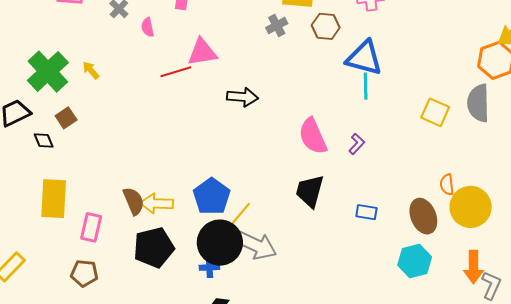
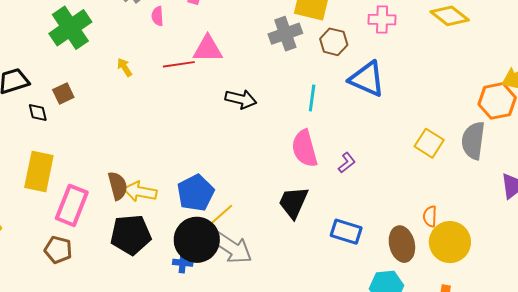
gray cross: (277, 26) -> (285, 34), size x1.5
yellow arrow: (91, 70) -> (125, 67), moved
green cross: (48, 72) -> (70, 28), moved
cyan line: (366, 86) -> (312, 98), moved
blue rectangle: (366, 212) -> (346, 232), size x1.4
pink rectangle: (91, 227) -> (72, 205), size x1.4

